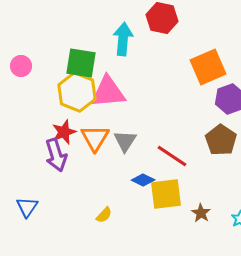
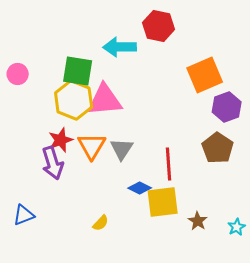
cyan arrow: (123, 39) -> (120, 47), turned -96
red line: (172, 156) -> (169, 164), turned 52
blue triangle: (27, 207) -> (24, 215), turned 35

